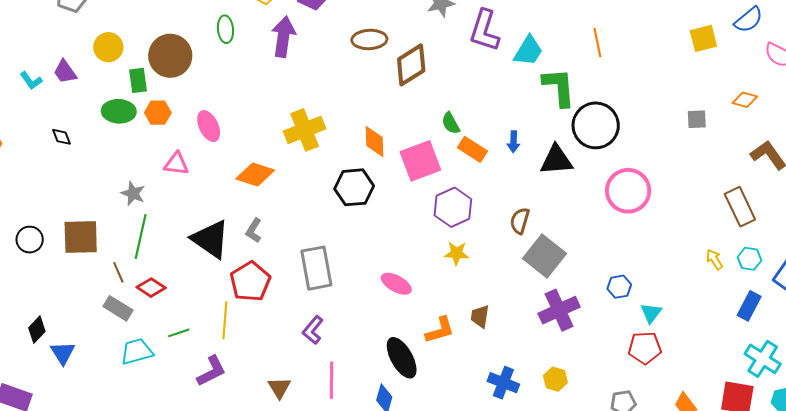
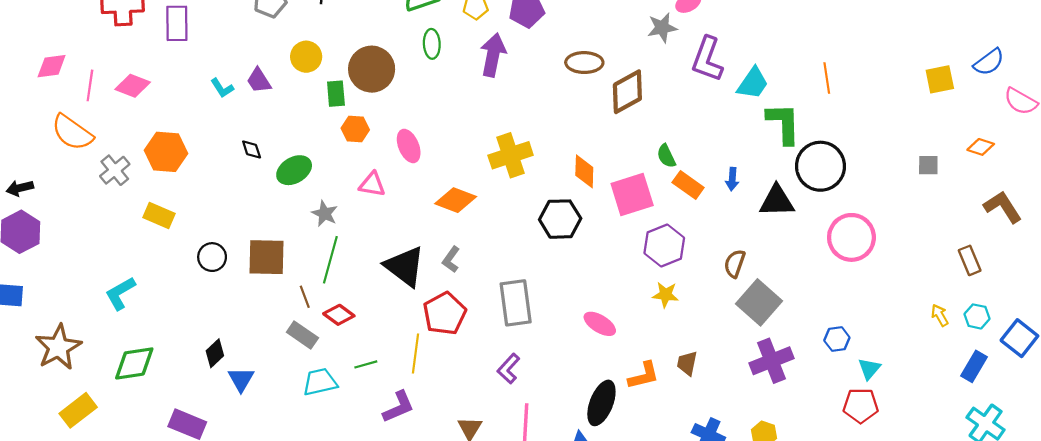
green ellipse: (119, 111) -> (294, 170), moved, turned -36
brown rectangle: (740, 207) -> (970, 260), size x0.7
black ellipse: (402, 358) -> (601, 403), turned 48

